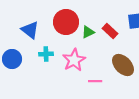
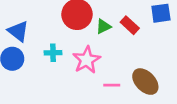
blue triangle: (30, 30) -> (18, 31), moved
brown ellipse: (123, 65) -> (145, 82), moved

